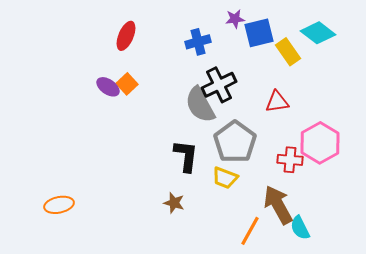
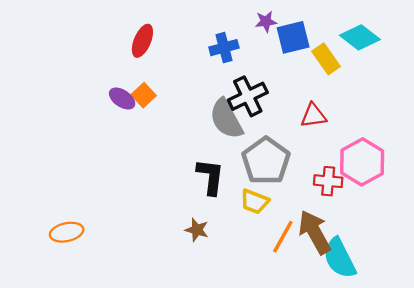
cyan semicircle: (300, 228) -> (339, 258), size x1.5
orange line: (250, 231) -> (283, 237), moved

